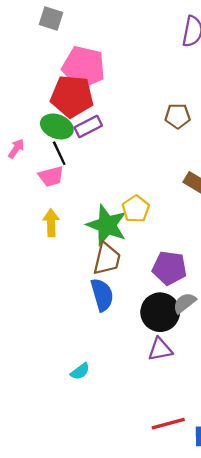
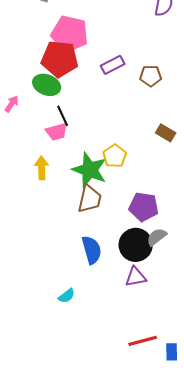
purple rectangle: (88, 126) -> (113, 65), moved
black line: (59, 153) -> (63, 116), moved
pink trapezoid: (51, 176) -> (57, 132), moved
blue semicircle: (102, 295) -> (92, 250), moved

